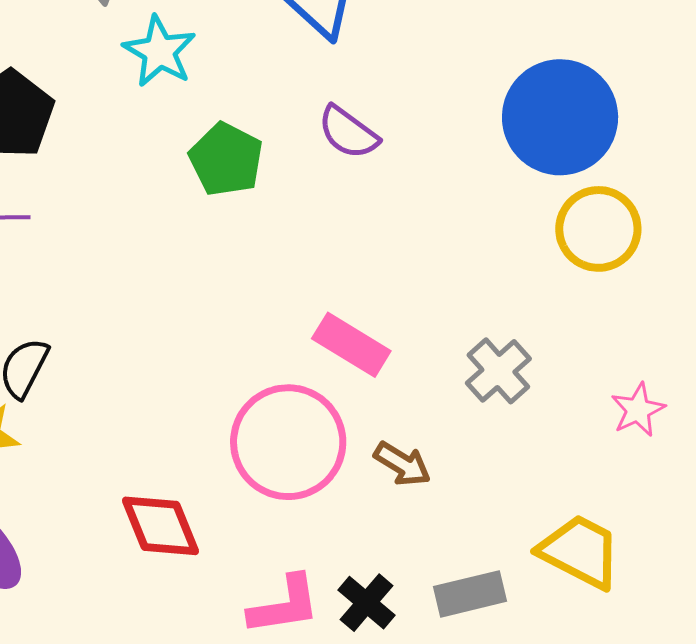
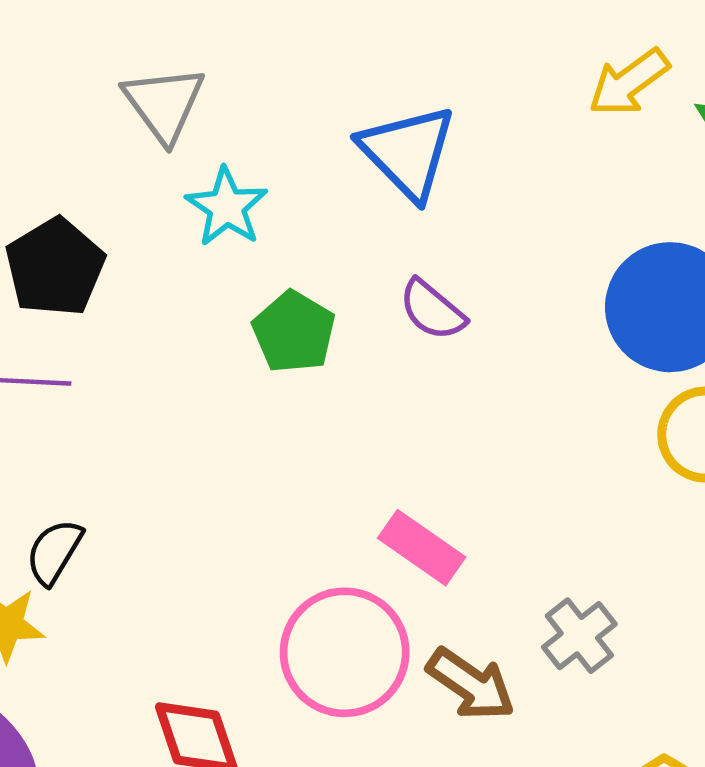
gray cross: (498, 371) -> (579, 636), moved
brown arrow: (402, 464) -> (471, 684), size x1.4

